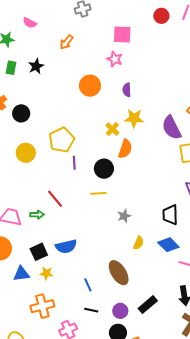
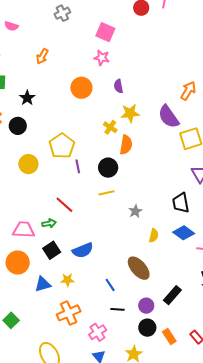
pink semicircle: (30, 23) -> (11, 26), moved
pink square: (122, 34) -> (105, 32), turned 30
orange arrow: (67, 42) -> (42, 56), moved
black star: (36, 66) -> (27, 98), moved
black square: (39, 252) -> (52, 250), moved

